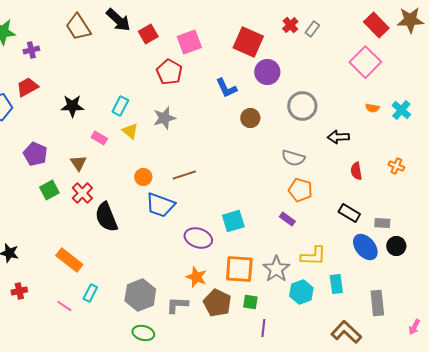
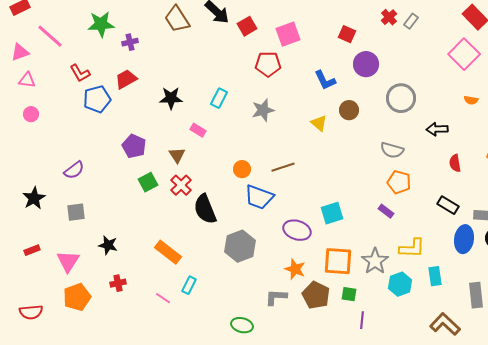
red square: (248, 42) -> (347, 34), size x0.6
red pentagon: (169, 72) -> (268, 64), turned -30
yellow triangle: (130, 131) -> (319, 123), moved
blue ellipse: (365, 247) -> (464, 239), turned 48
gray hexagon: (140, 295) -> (240, 246), moved

